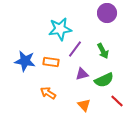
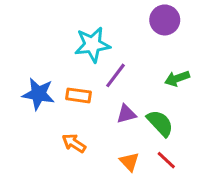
green arrow: (103, 51) -> (177, 78), moved, turned 98
green semicircle: (104, 80) -> (160, 123), turned -108
red line: (117, 101) -> (166, 160), moved

